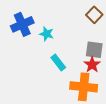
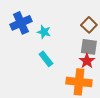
brown square: (94, 15) -> (89, 25), moved
cyan rectangle: (58, 62) -> (46, 59), moved

